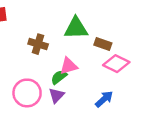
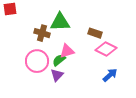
green triangle: (76, 28) -> (60, 22), moved
pink circle: (27, 93) -> (37, 61), moved
blue arrow: (104, 99) -> (110, 75), moved

